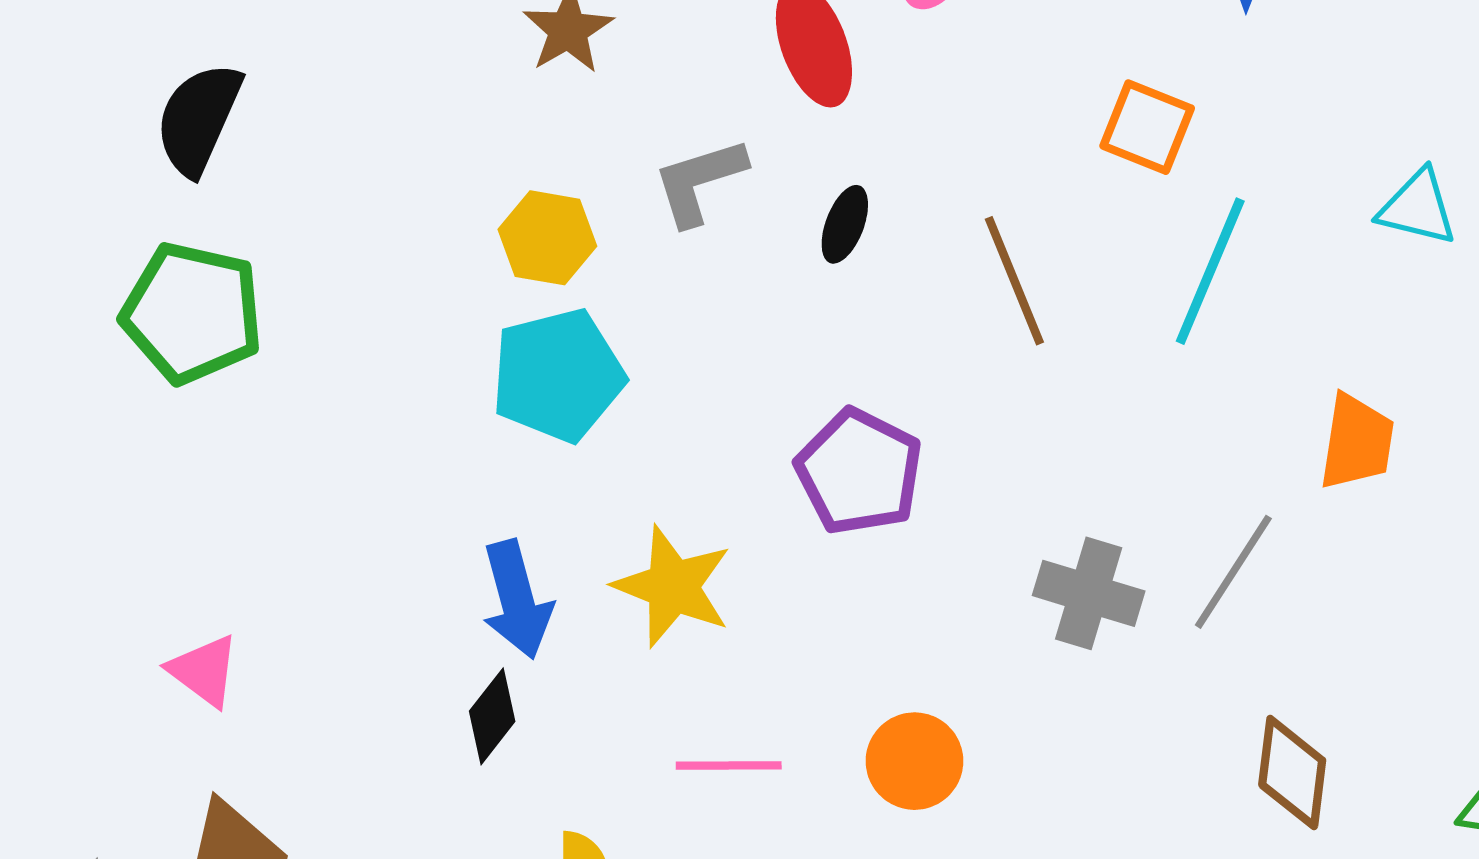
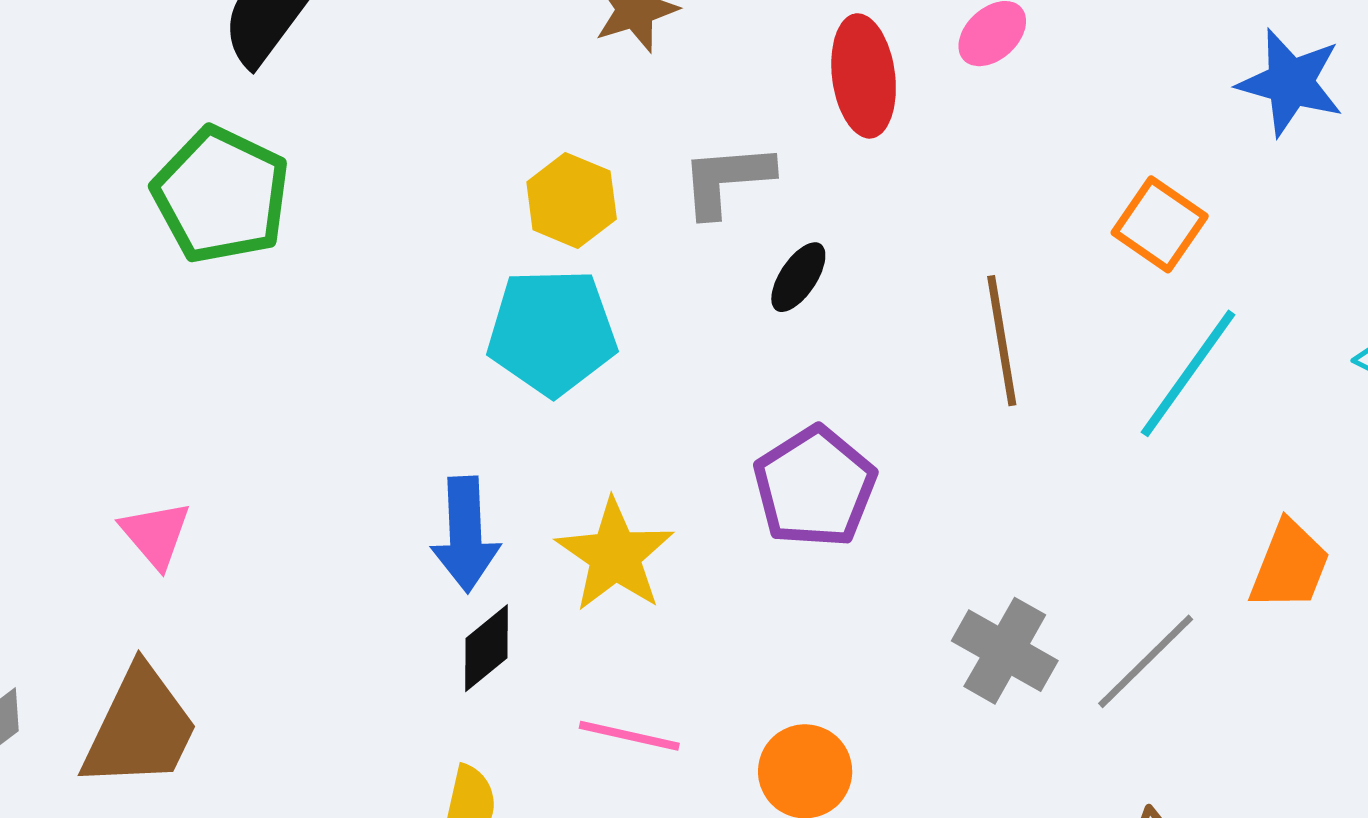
black ellipse: (845, 224) -> (798, 277), moved
black diamond: (492, 716) -> (487, 648), moved

